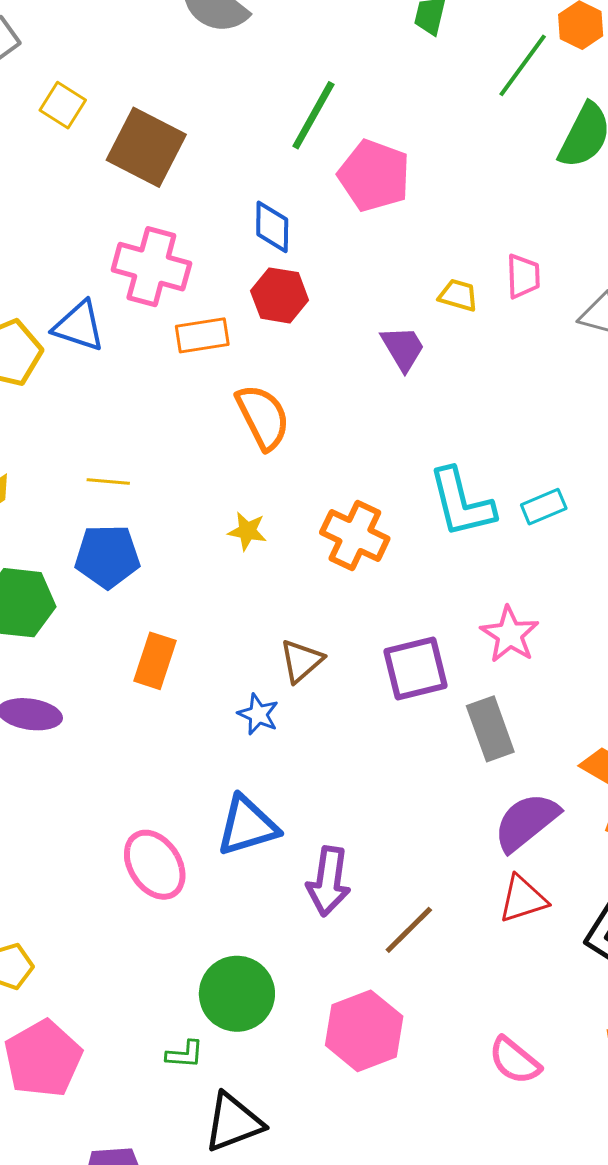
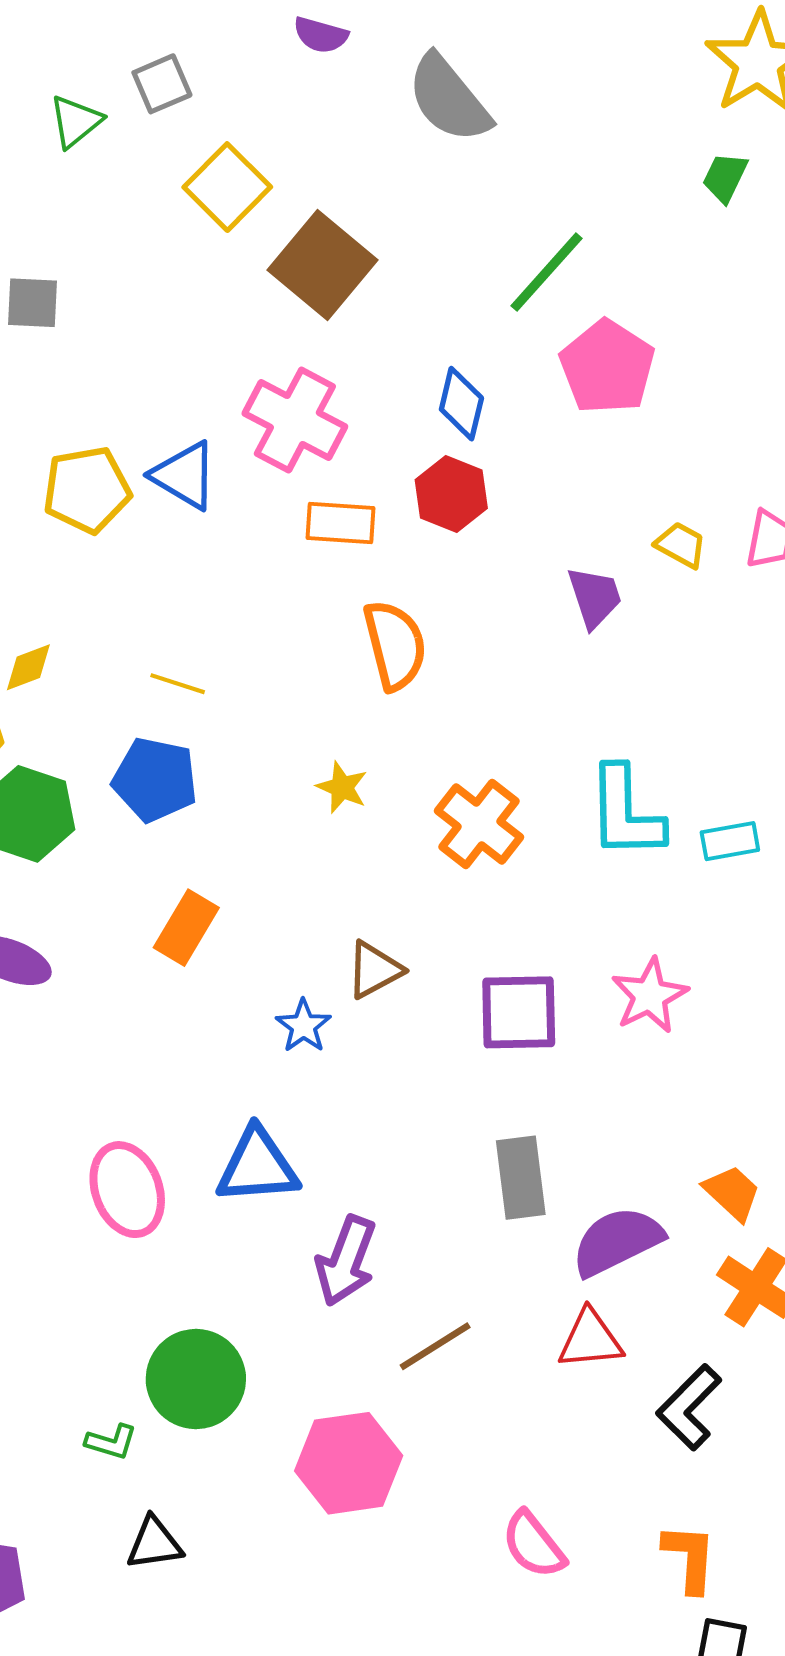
yellow square: (63, 105) -> (227, 187), size x1.4
gray rectangle: (490, 729) -> (521, 1178), moved
black triangle: (233, 1122) -> (154, 1543), size x0.7

